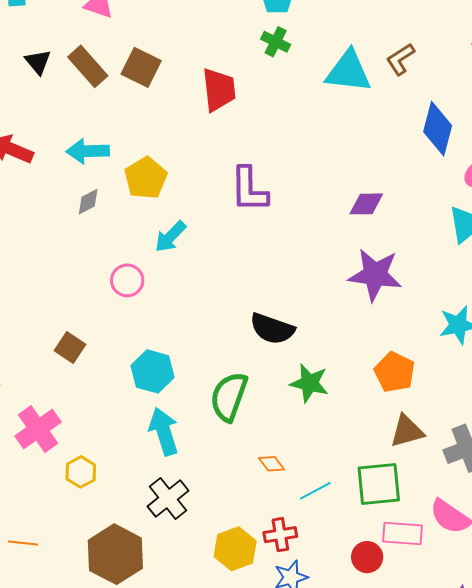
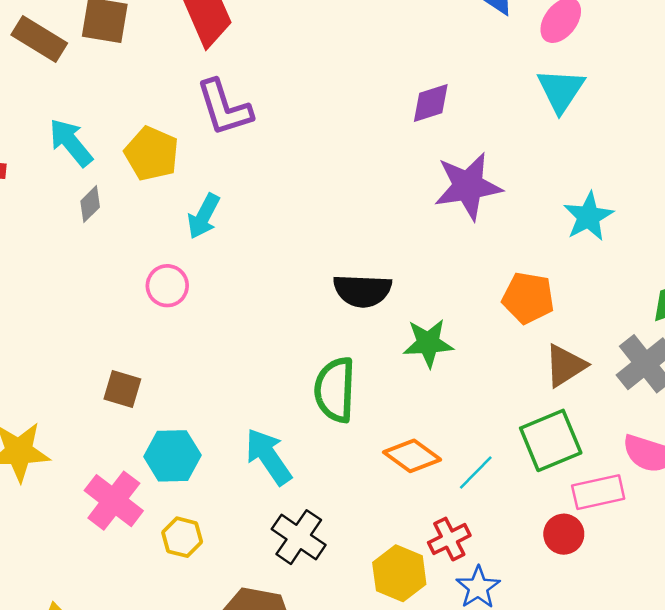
cyan arrow: (88, 151) -> (71, 143), turned 69
purple L-shape: (249, 190) -> (224, 108), moved
cyan hexagon: (153, 371) -> (172, 456), moved
orange diamond: (271, 464) -> (412, 456), size x1.6

